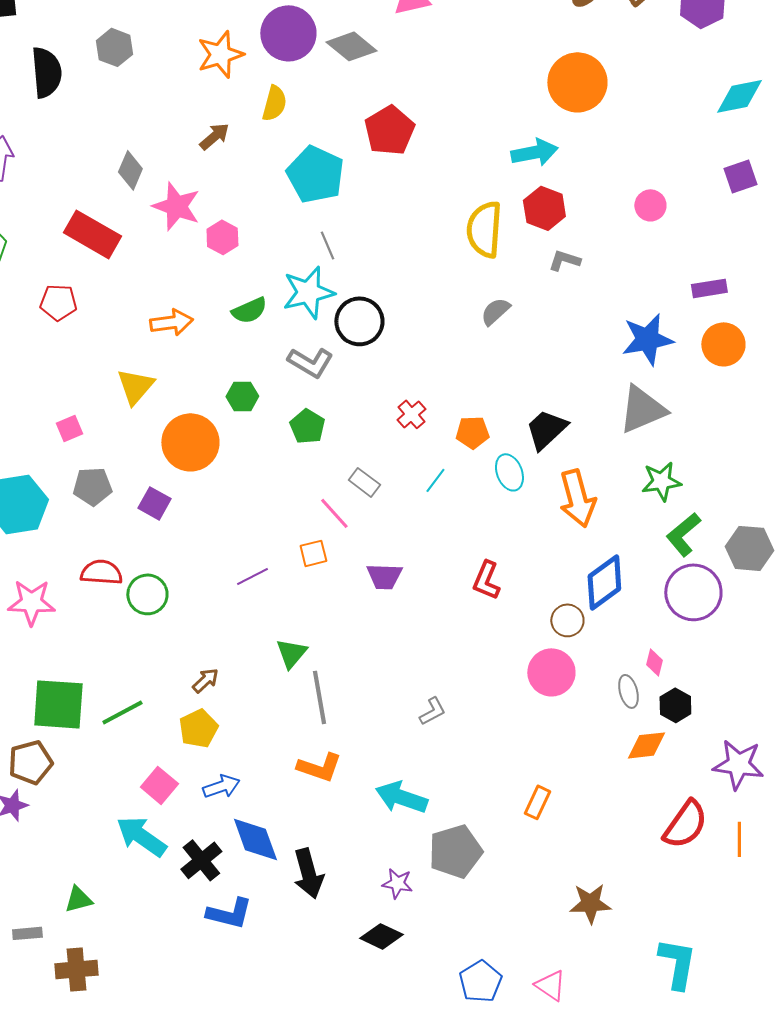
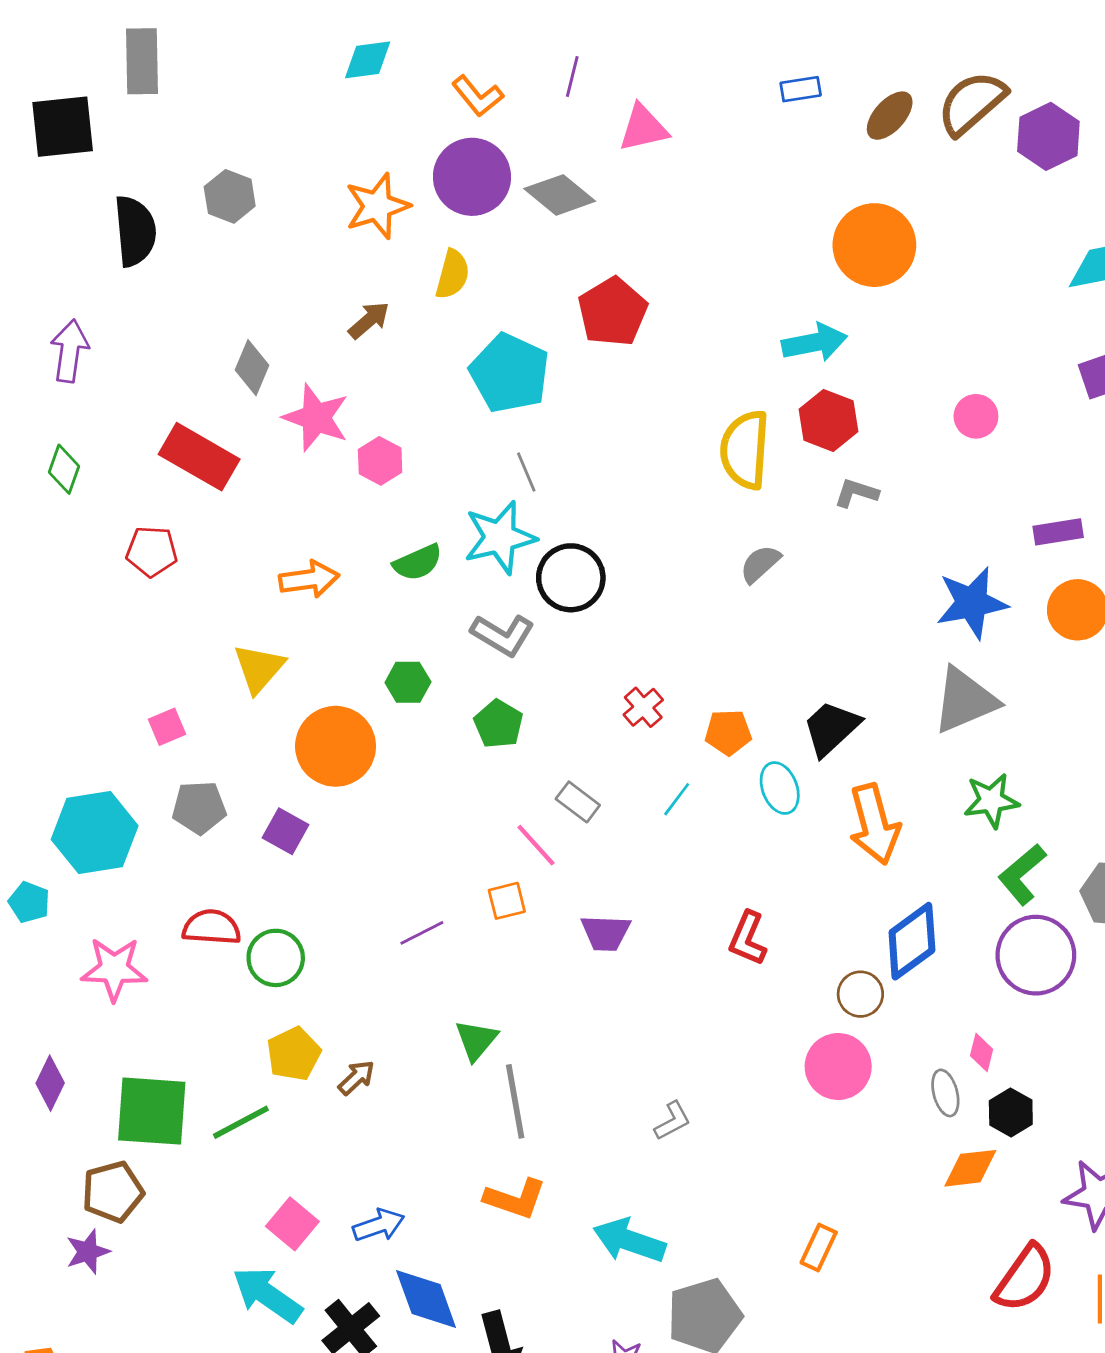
yellow pentagon: (198, 728) -> (294, 1054), moved

